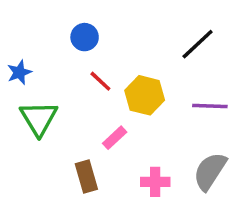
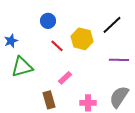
yellow hexagon: (145, 95) -> (82, 39), moved
green triangle: (39, 118) -> (22, 67), turned 45

